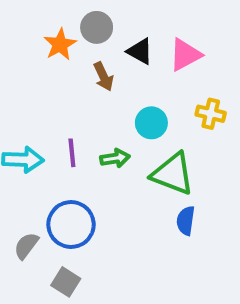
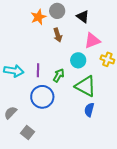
black triangle: (140, 51) -> (83, 17), moved
pink triangle: (185, 55) -> (92, 41), moved
green arrow: (115, 158) -> (59, 75), turned -56
blue circle: (71, 225) -> (42, 97), moved

